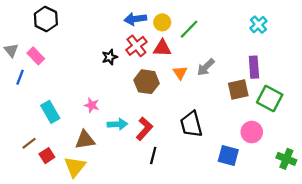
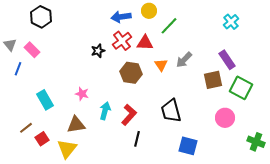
yellow circle: (162, 22) -> (149, 11), moved
purple rectangle: (254, 67) -> (227, 60), turned -30
cyan arrow: (117, 124) -> (105, 111), turned -72
blue square: (228, 156) -> (188, 146), moved

